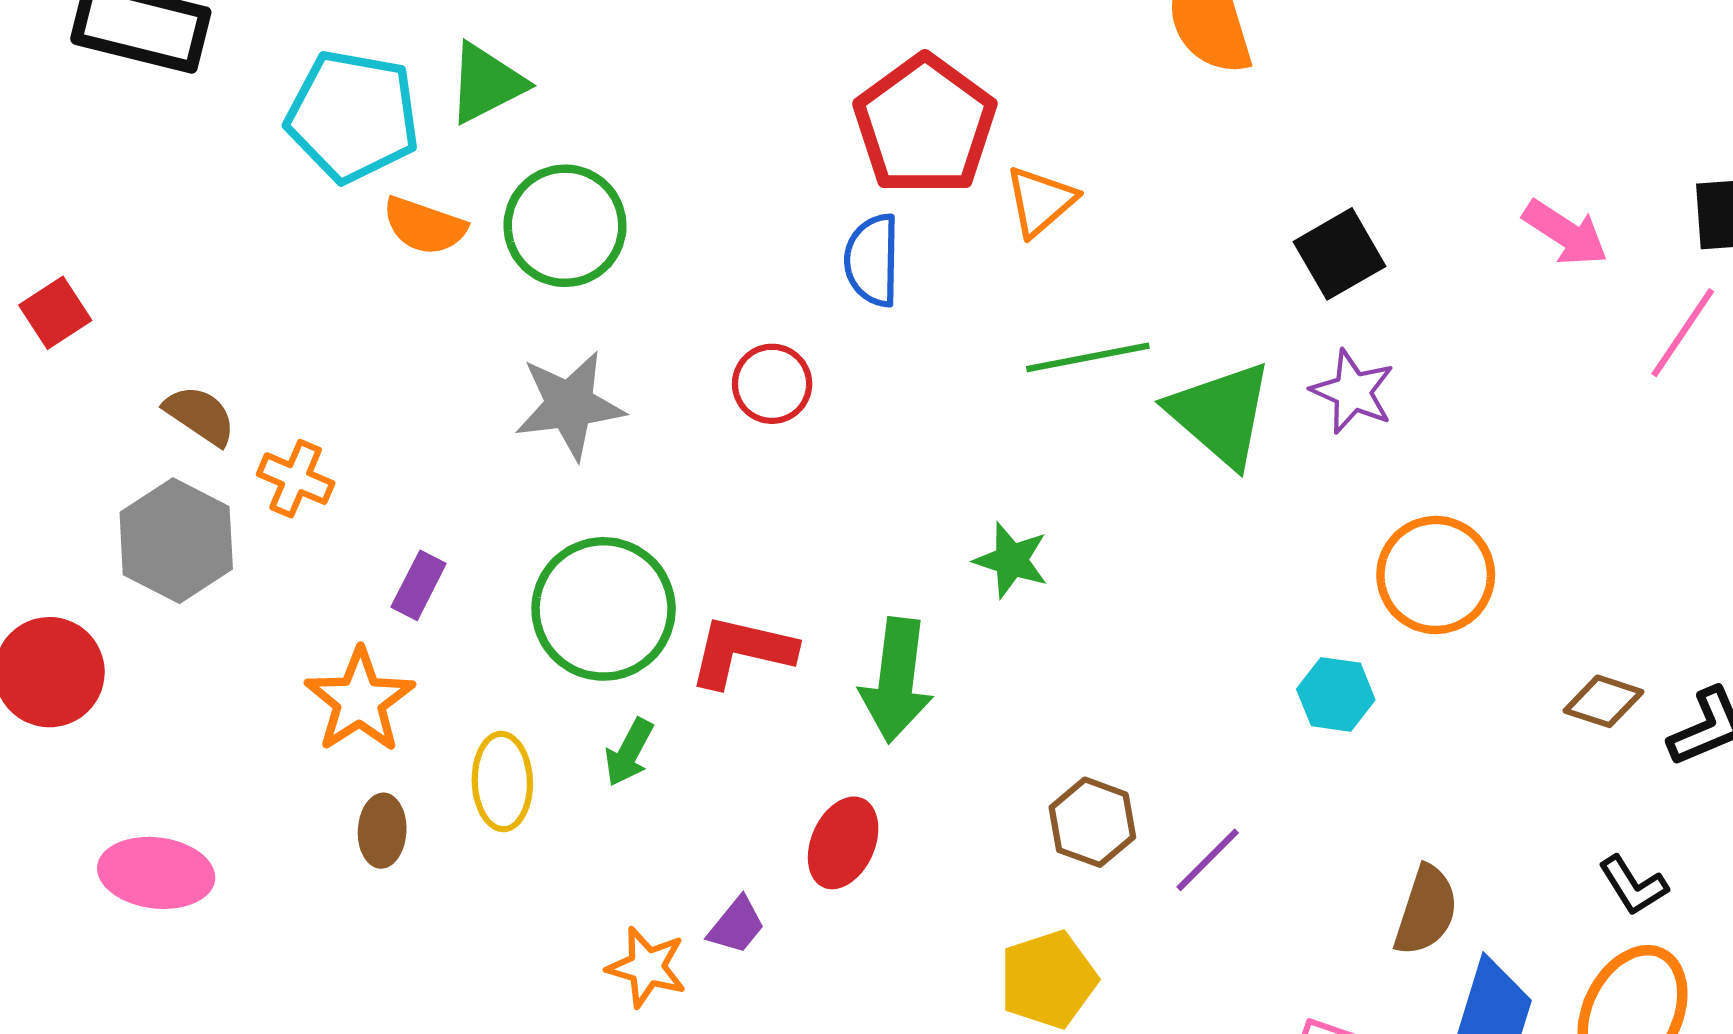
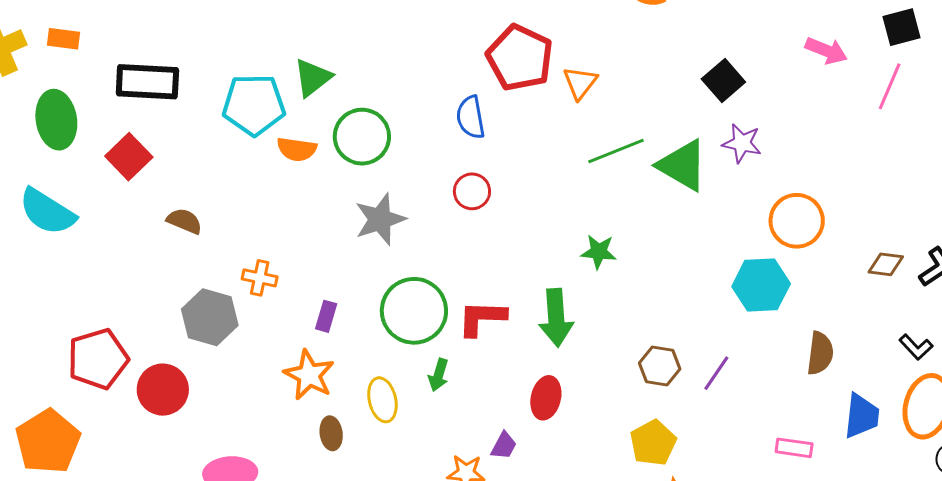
blue semicircle: (872, 260) -> (471, 117), moved
red square: (55, 313) -> (129, 157), moved, size x1.4
brown semicircle: (200, 415) -> (184, 221), moved
cyan hexagon: (1336, 694) -> (761, 285), size x1.6
brown semicircle: (1426, 911) -> (820, 353), moved

